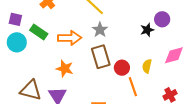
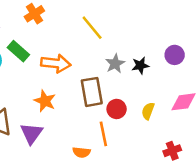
gray star: (100, 30) -> (115, 64), moved
black star: (147, 30) -> (140, 65), moved
orange line: (133, 87) -> (103, 134), moved

